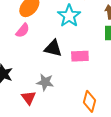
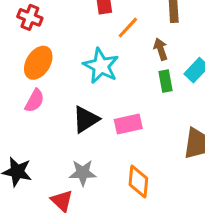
black triangle: (53, 48) -> (86, 119), turned -36
orange diamond: (90, 101) -> (138, 182), moved

